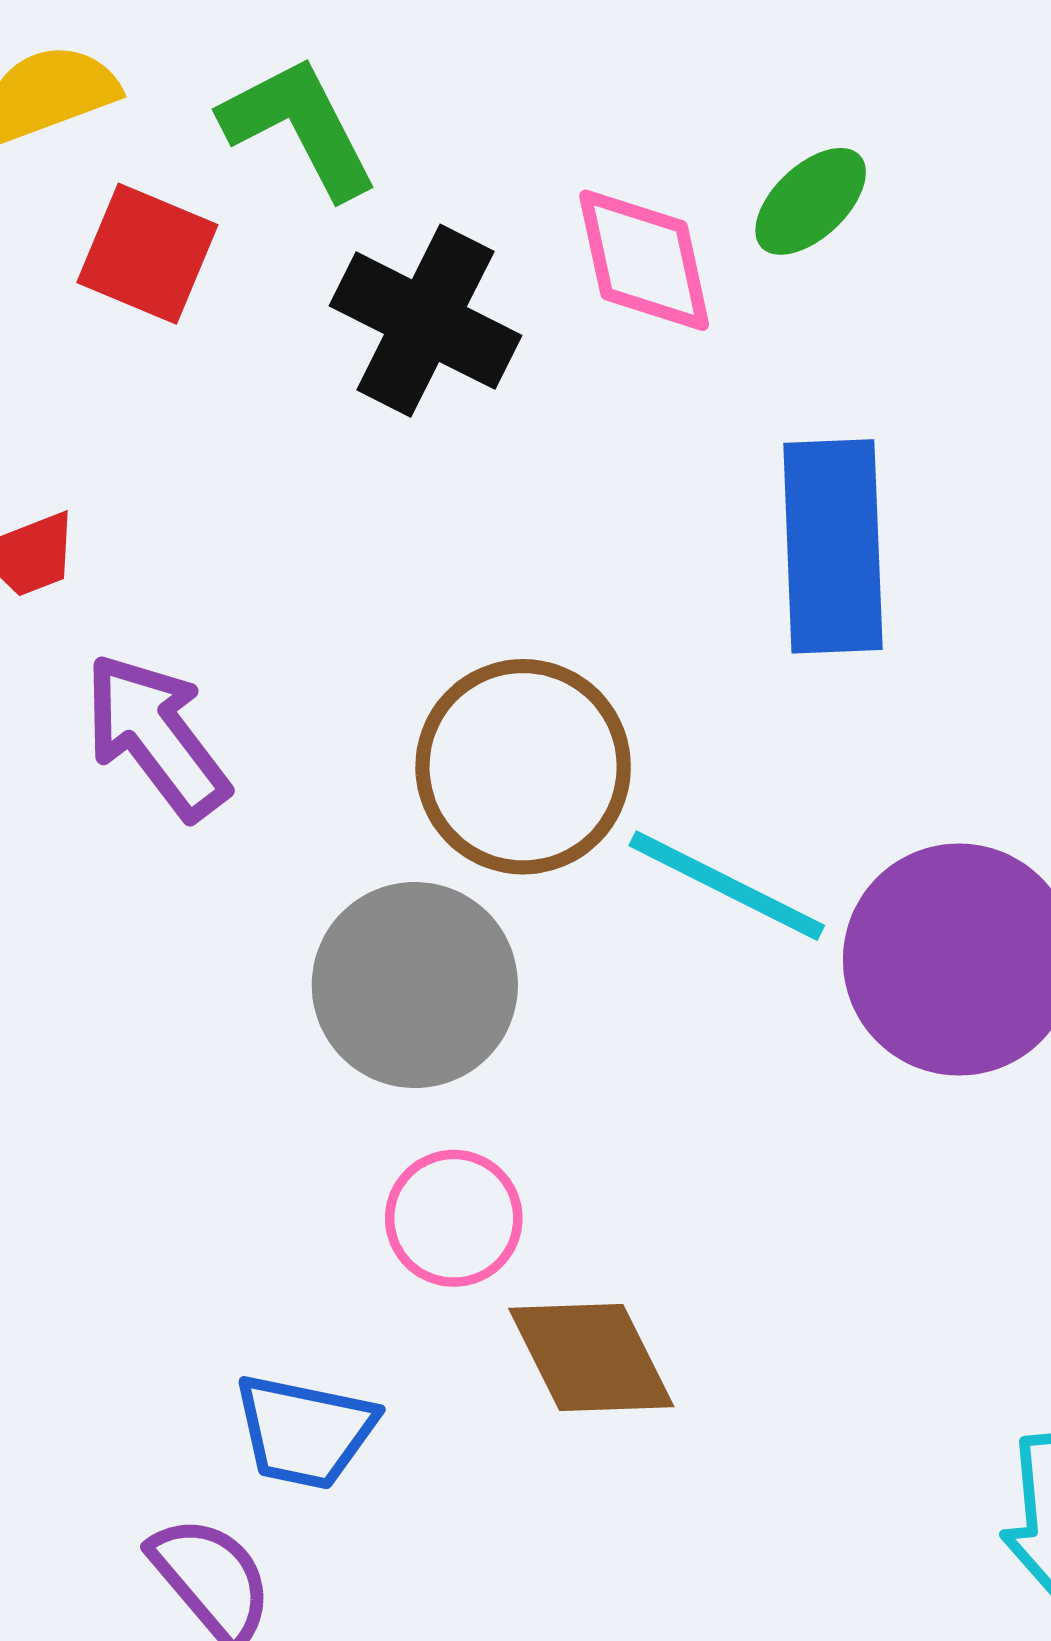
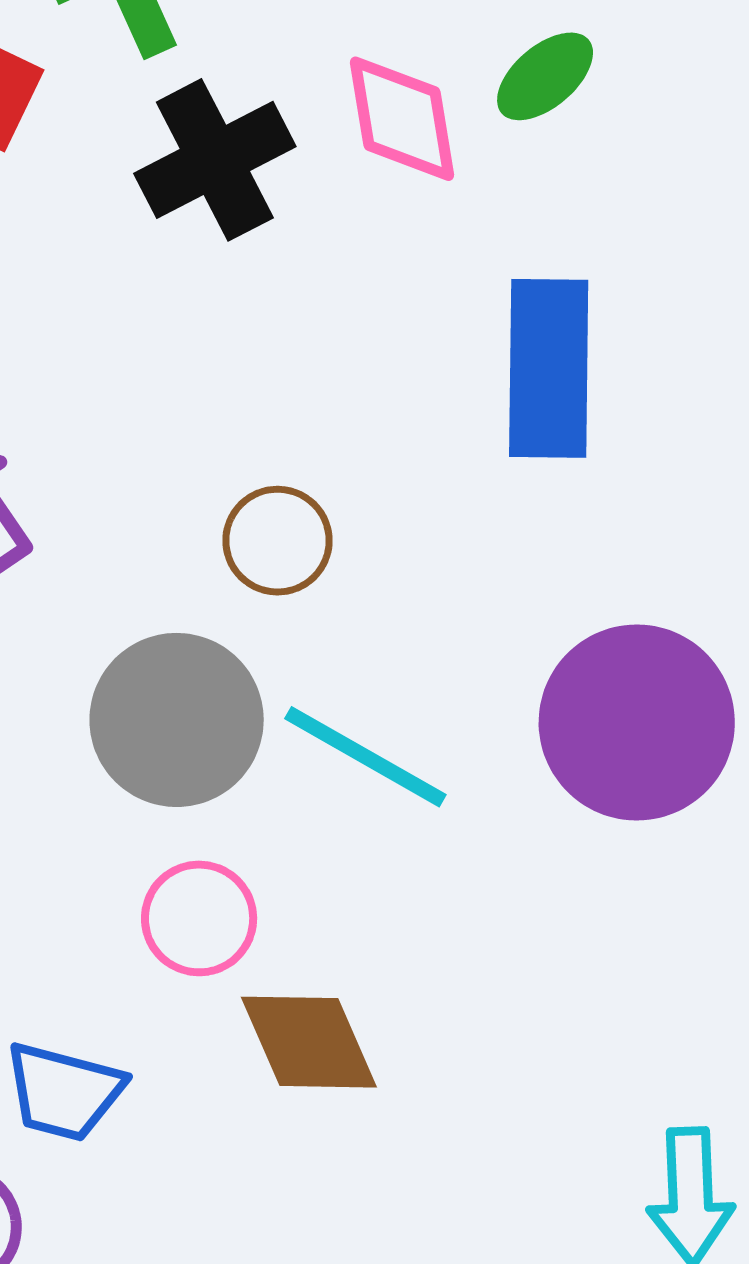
black cross: (425, 321) -> (215, 160), turned 33
brown circle: (523, 767) -> (278, 541), size x0.6
cyan line: (727, 886) -> (365, 757), moved

